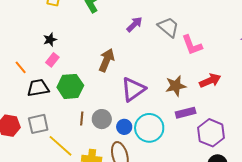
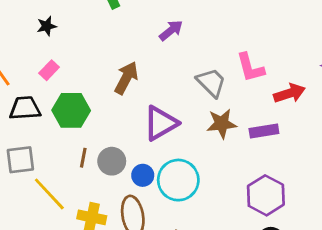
gray trapezoid: (168, 27) -> (211, 83), moved
black star: (50, 40) -> (47, 26), moved
red arrow: (210, 81) -> (289, 93), moved
purple rectangle: (186, 113) -> (264, 131), moved

